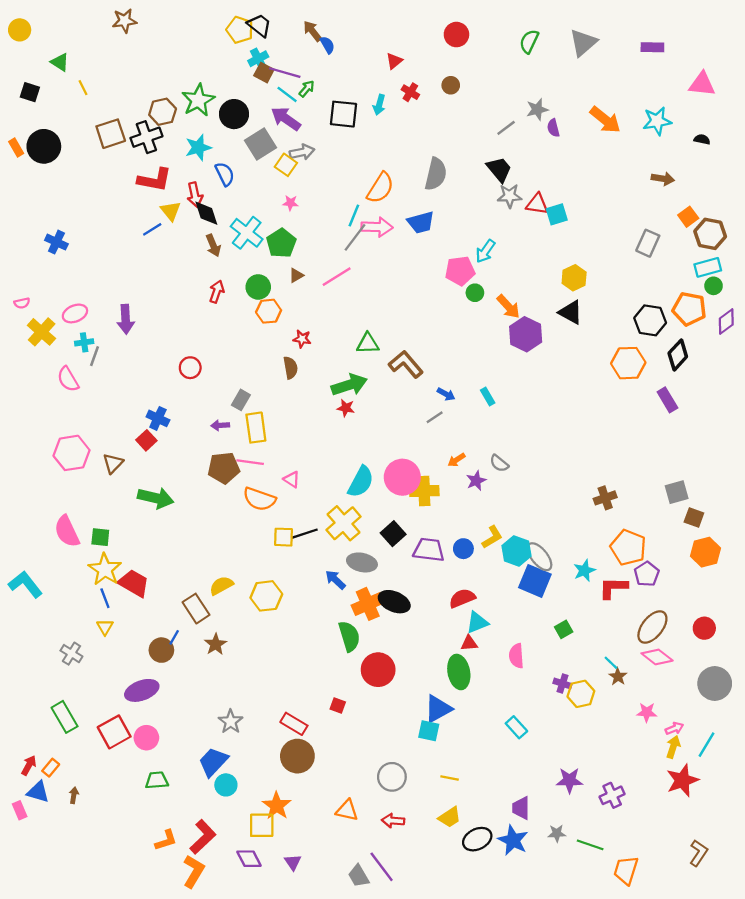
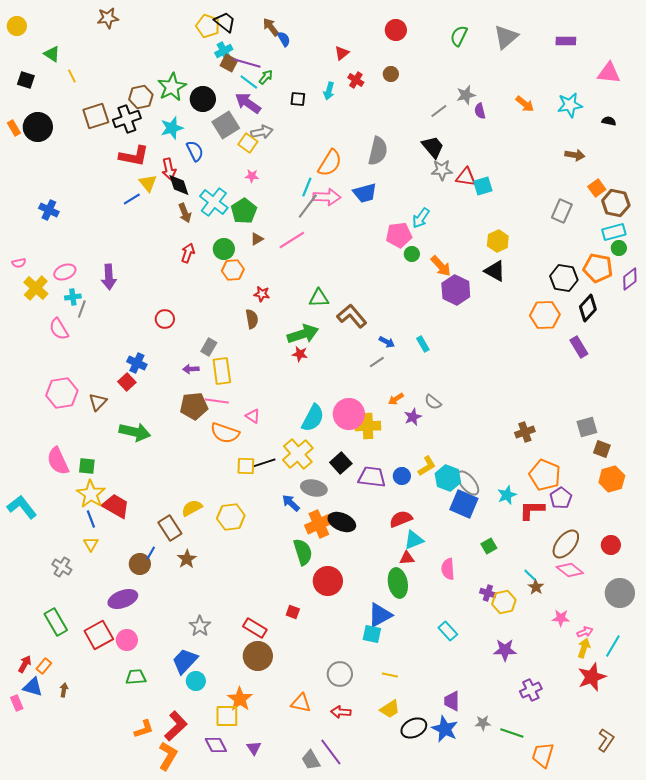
black square: (344, 114) -> (298, 99), size x0.6
orange arrow: (605, 120) -> (525, 104), size x0.7
purple star: (569, 780) -> (505, 650), moved

